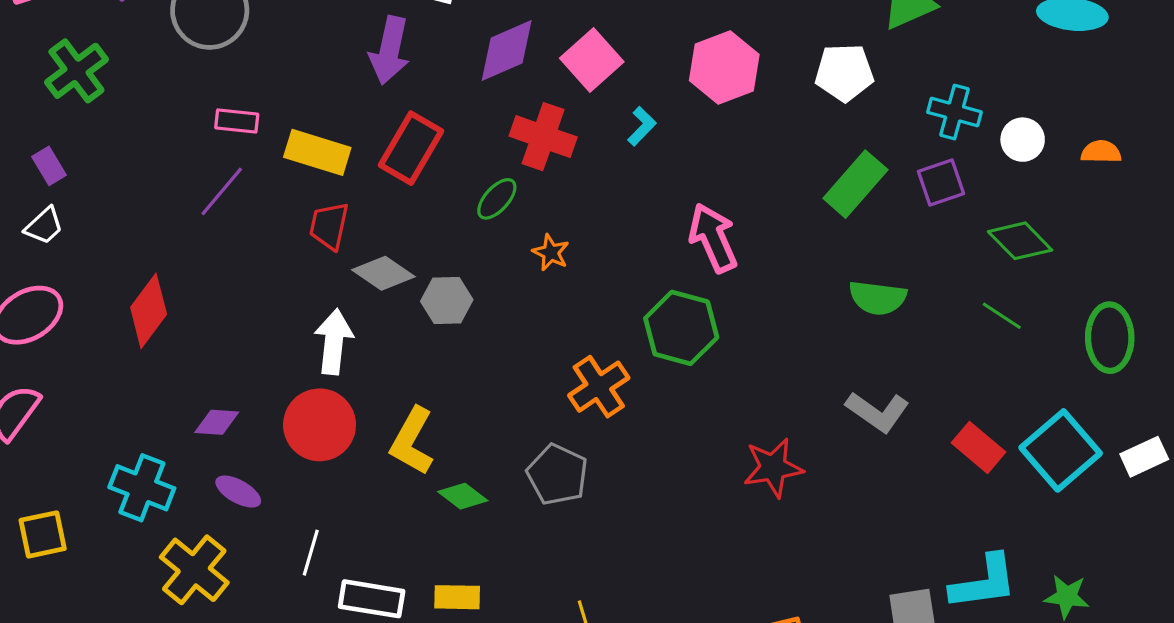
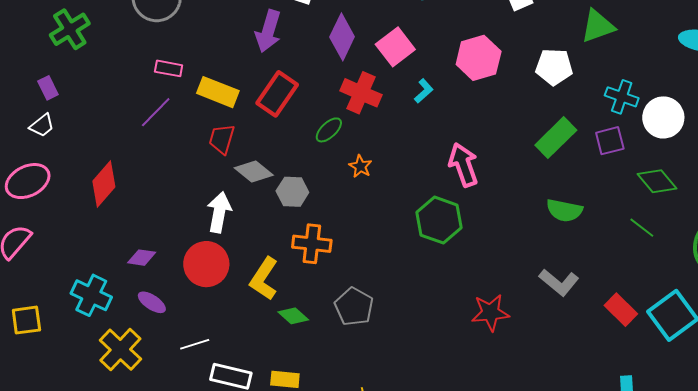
purple diamond: (507, 51) -> (342, 37), turned -45
white circle: (1023, 140) -> (663, 117), size x1.5
orange cross: (599, 387) -> (312, 244), moved, turned 36
white line: (311, 553) -> (195, 344), turned 52

